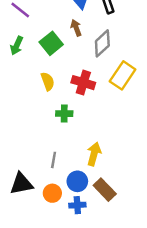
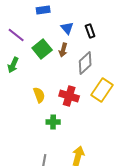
brown arrow: (76, 28) -> (63, 50), turned -144
green square: (51, 43) -> (42, 49), moved

